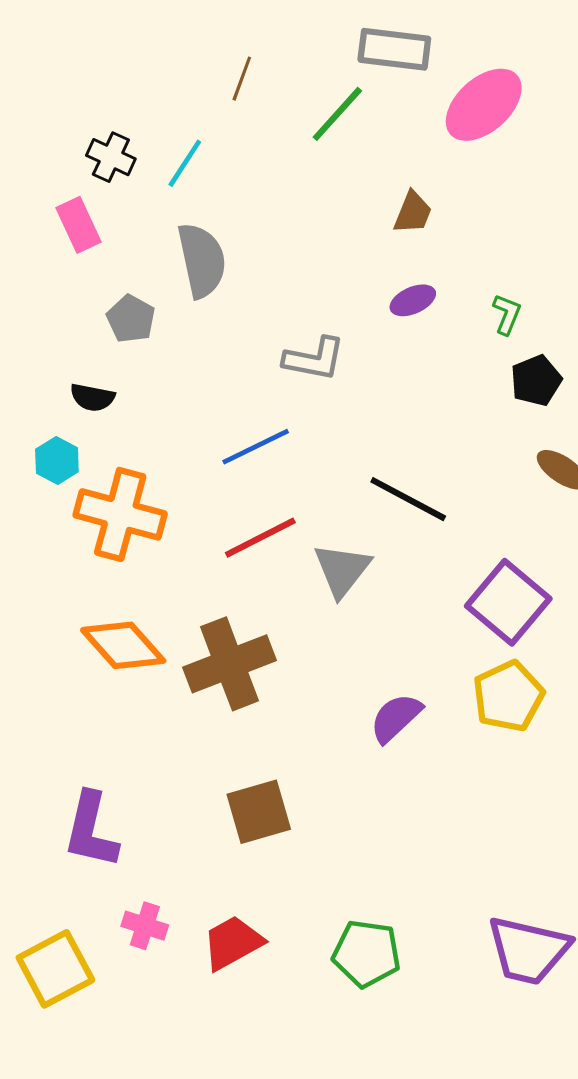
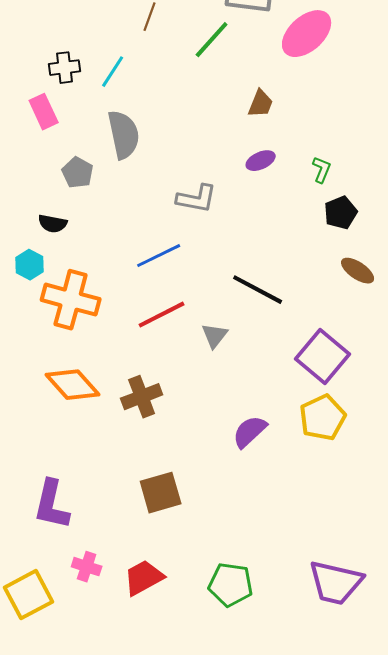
black cross: (111, 157) -> (65, 68), turned -32
gray triangle: (342, 570) -> (215, 336), size x0.7
brown cross: (229, 664) -> (142, 397), size x0.7

